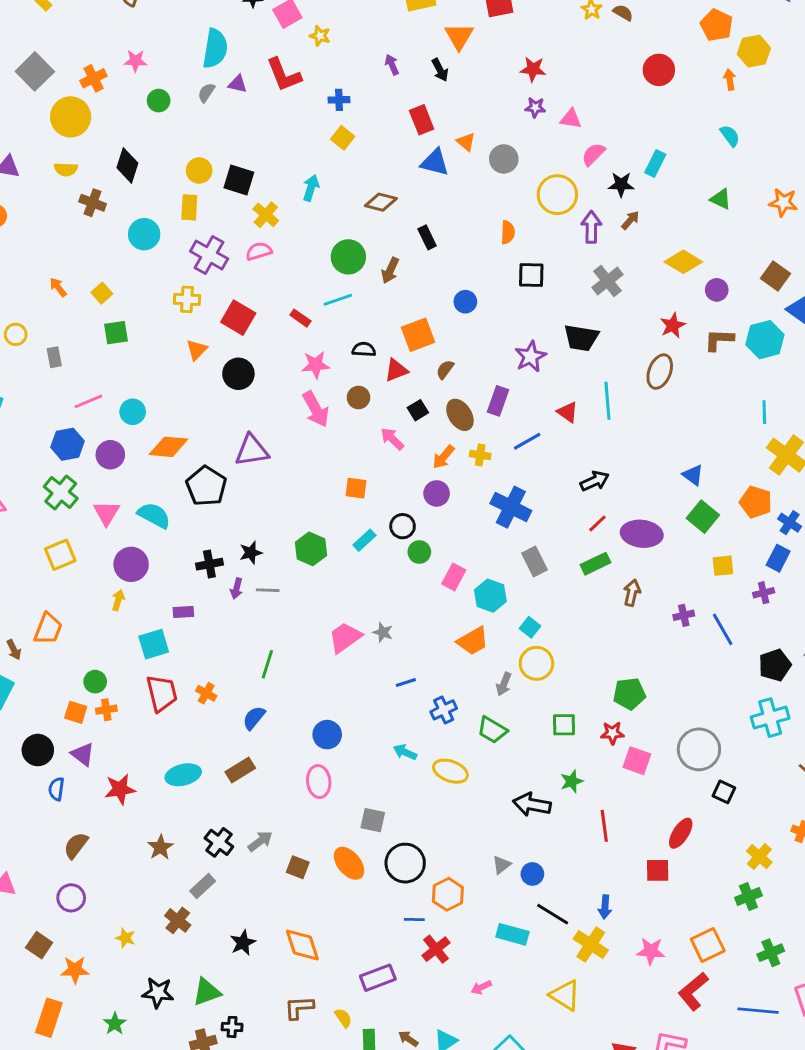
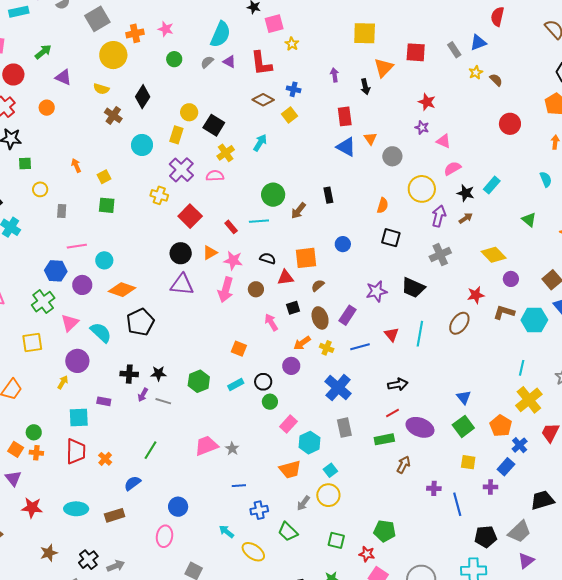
brown diamond: (381, 202) -> (263, 100), moved
orange triangle: (197, 350) -> (210, 253), moved
pink arrow: (316, 409) -> (226, 290), turned 30
purple triangle: (252, 450) -> (182, 285), moved

